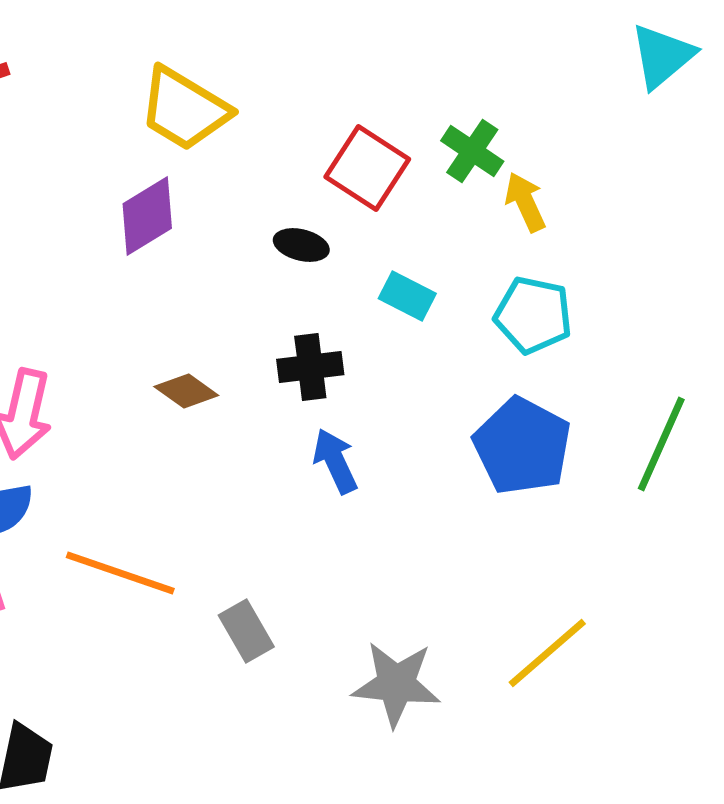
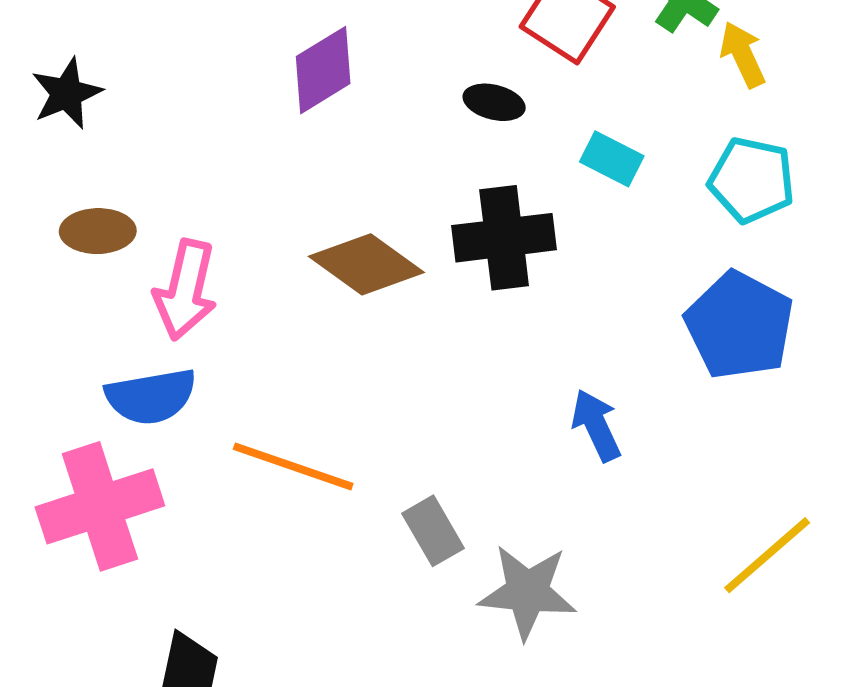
black cross: (310, 367) -> (504, 238), size x1.4
brown diamond: (186, 391) -> (366, 264), size x1.6
blue arrow: (335, 461) -> (596, 425), moved
gray star: (396, 684) -> (527, 592), moved

